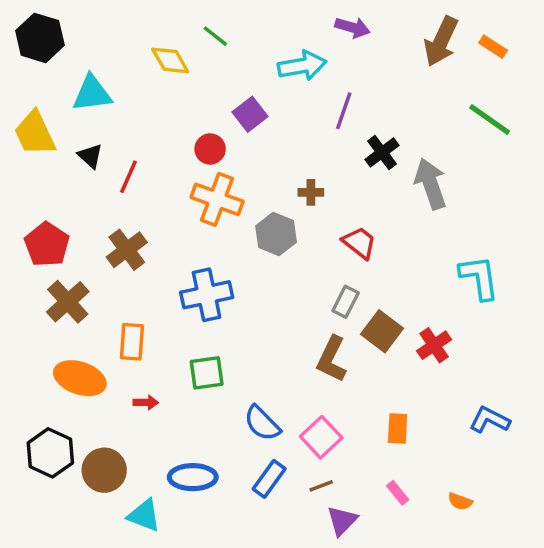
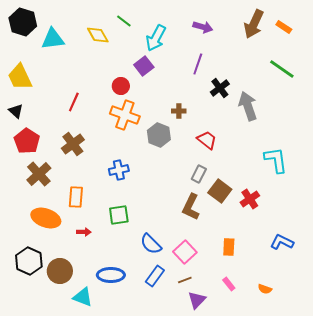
purple arrow: (352, 27) -> (203, 27), moved
cyan arrow: (302, 66) -> (156, 38), moved, turned 128
cyan triangle: (92, 93) -> (53, 39), moved
black triangle: (90, 156) -> (16, 111), moved
blue cross: (207, 295) -> (119, 170), size x0.7

